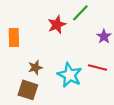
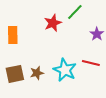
brown star: (35, 67) -> (37, 73), moved
brown square: (28, 90) -> (15, 74), moved, turned -30

